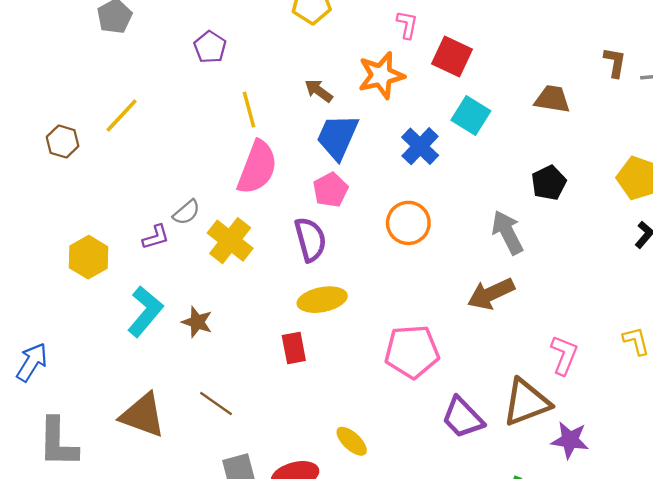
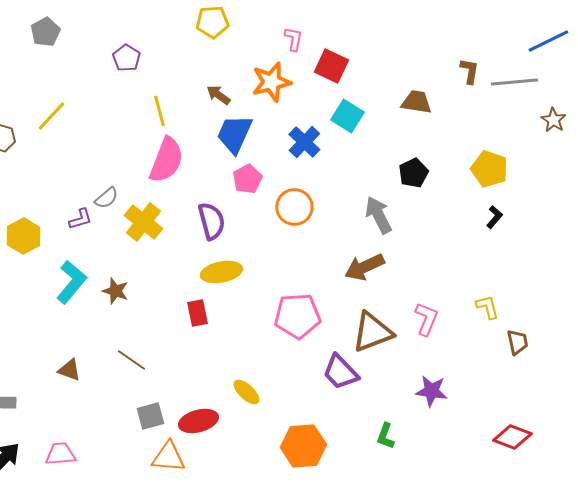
pink pentagon: (330, 190) -> (247, 179), moved
brown triangle: (526, 402) -> (372, 332), moved
brown triangle: (143, 415) -> (69, 370), size x0.6

